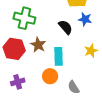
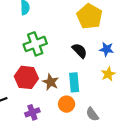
green cross: (24, 18) -> (35, 44), turned -30
blue star: (85, 19) -> (107, 49), moved
brown star: (38, 45) -> (51, 82), moved

